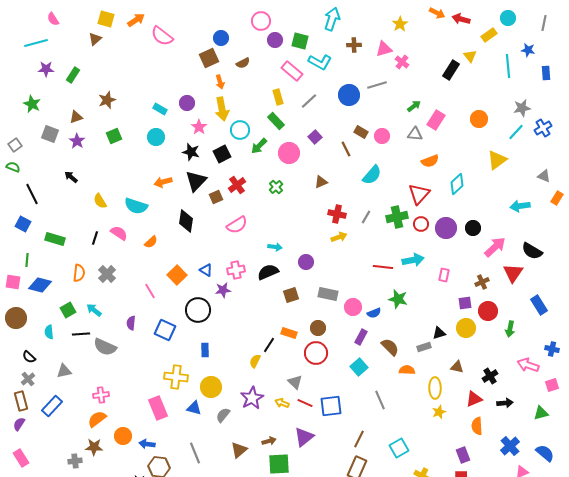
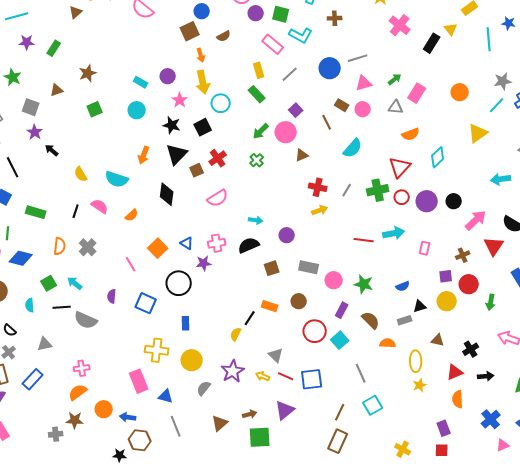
pink triangle: (384, 49) -> (364, 83), moved
pink cross: (402, 62) -> (400, 25), moved, size x1.5
purple star: (77, 141) -> (35, 132), moved
green arrow: (259, 146) -> (261, 131), moved
pink circle: (289, 153) -> (286, 132), moved
orange arrow: (163, 182) -> (144, 155), turned -54
green star: (398, 299) -> (364, 284), moved
blue semicircle: (374, 313) -> (403, 286), moved
red circle: (316, 353) -> (315, 331), moved
blue triangle: (194, 408) -> (166, 396), moved
cyan square: (399, 448) -> (373, 405), moved

